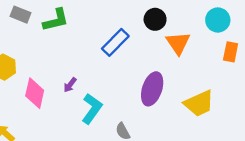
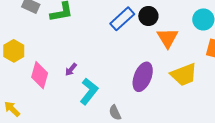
blue rectangle: (115, 42) -> (122, 19), moved
yellow trapezoid: (199, 103) -> (184, 75), moved

